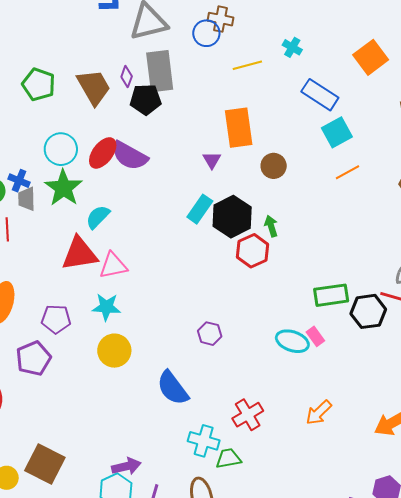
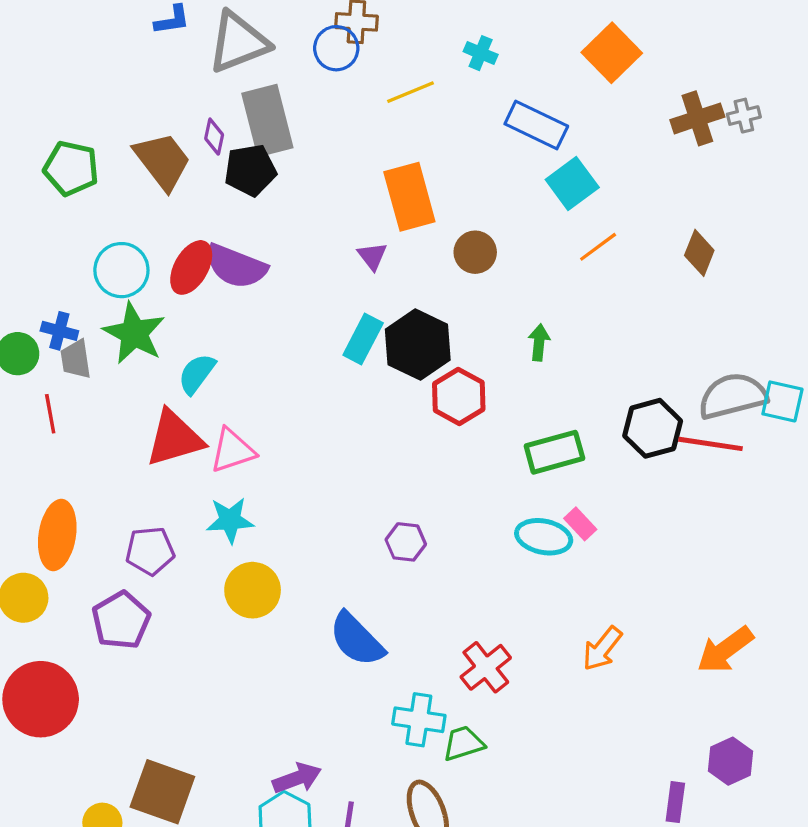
green arrow: (271, 226) -> (539, 343), moved, turned 30
green rectangle: (331, 295) -> (554, 452), moved
black hexagon: (368, 311) -> (653, 428), moved

